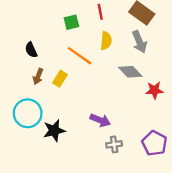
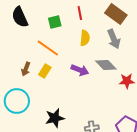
black semicircle: (31, 50) -> (20, 17), moved, size x1.5
orange line: (80, 56) -> (48, 48), moved
purple arrow: (100, 120) -> (80, 70), moved
black star: (54, 131) -> (55, 118), moved

